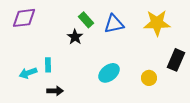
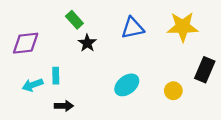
purple diamond: (24, 18) -> (26, 43), moved
green rectangle: (86, 20) -> (74, 20), moved

